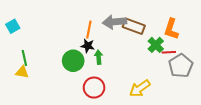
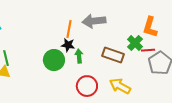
brown rectangle: (134, 26) -> (113, 55), moved
red circle: (94, 88) -> (87, 86), moved
yellow arrow: (140, 88) -> (120, 86), turned 65

